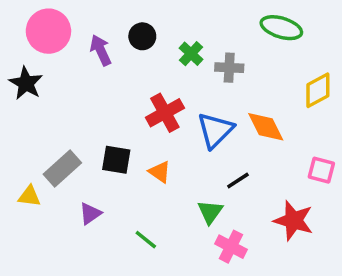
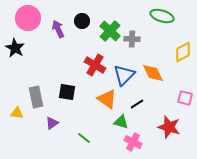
green cross: (191, 54) -> (110, 31), size x1.5
red cross: (165, 113) -> (95, 65), turned -30
gray rectangle: (62, 168) -> (36, 97), turned -60
orange triangle: (160, 172) -> (107, 99), moved, size x1.5
green triangle: (210, 212) -> (121, 122), turned -49

